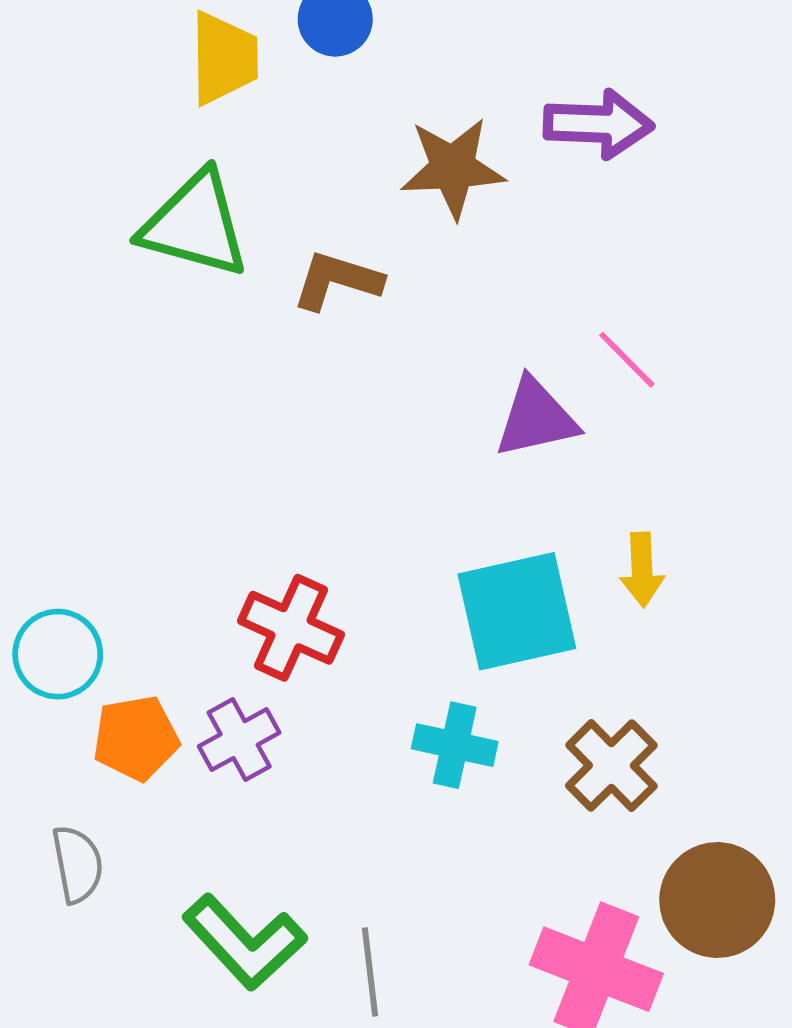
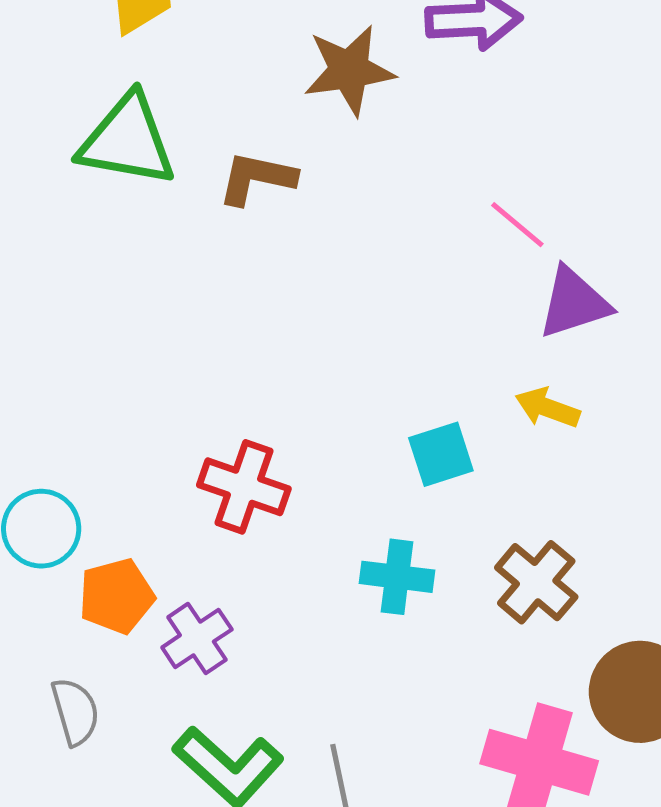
purple triangle: (536, 418) -> (574, 303), moved
yellow arrow: (642, 570) -> (547, 408), turned 118
cyan square: (517, 611) -> (441, 454), size x0.6
purple cross: (239, 740) -> (197, 638), moved

